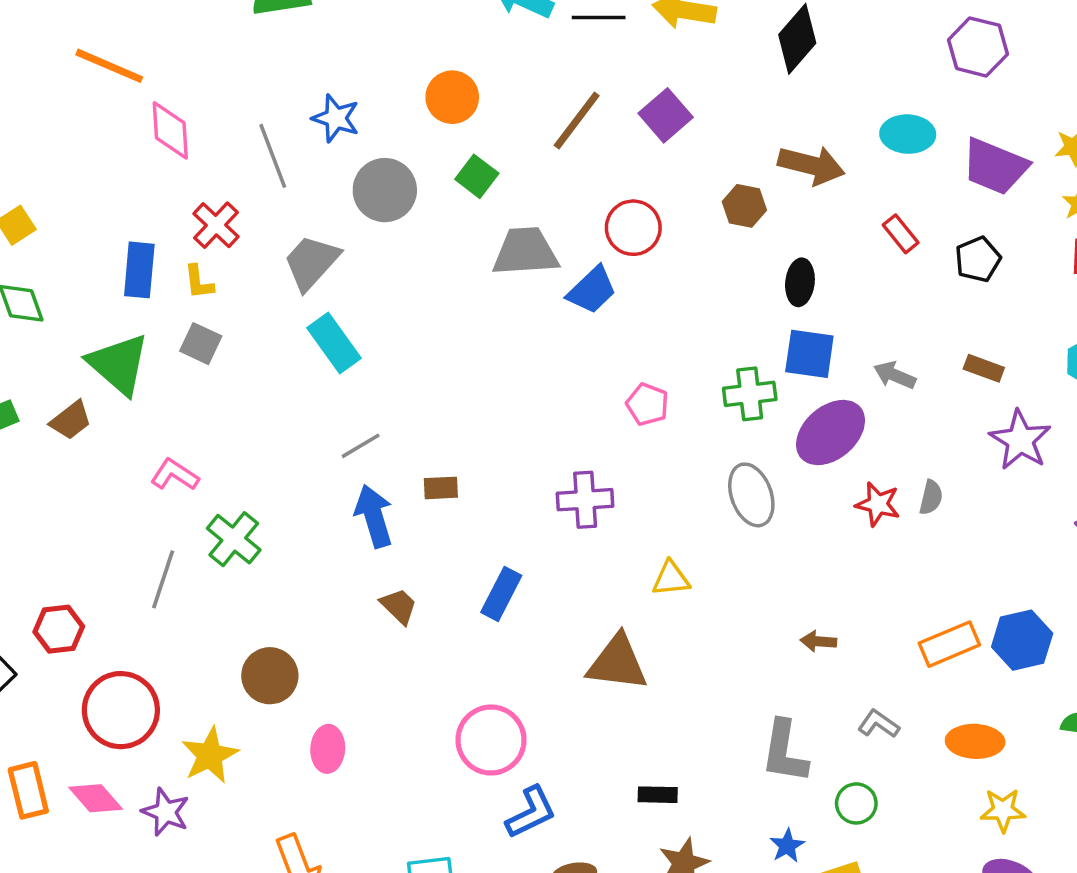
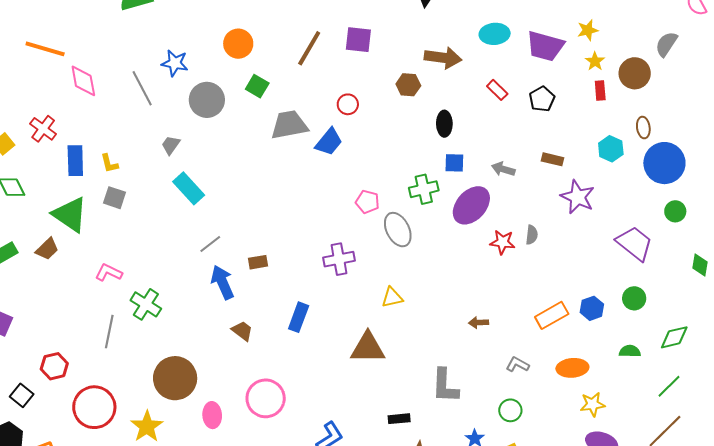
purple square: (666, 115) -> (358, 40), turned -36
red cross: (216, 225) -> (43, 129), moved
red circle: (633, 228) -> (348, 104), size x0.7
gray trapezoid: (311, 262) -> (171, 145), size x0.6
blue square: (809, 354) -> (454, 163), size x0.7
gray ellipse: (751, 495) -> (398, 230), moved
blue hexagon: (1022, 640) -> (592, 308), size x0.7
brown circle: (270, 676) -> (175, 378), size x1.4
pink circle: (491, 740) -> (266, 398), moved
gray L-shape: (785, 752) -> (445, 386), moved

